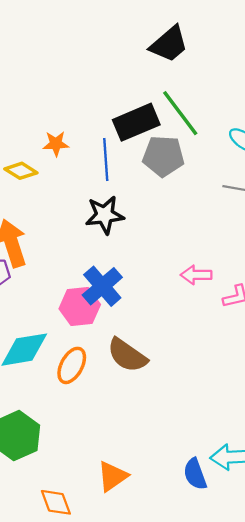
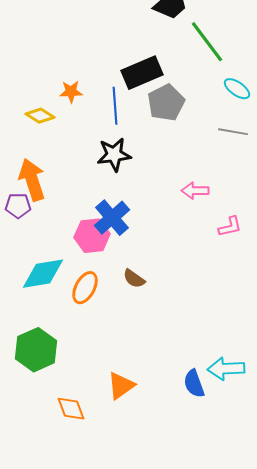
green line: (180, 113) -> (207, 42), moved
gray pentagon: (163, 156) -> (166, 103), turned -30
pink arrow: (196, 275) -> (195, 191), moved
brown semicircle: (127, 355) -> (134, 279), size x0.6

